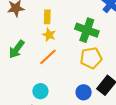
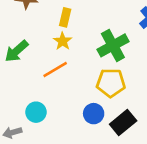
green cross: (87, 30) -> (113, 45), turned 30
blue circle: (84, 92) -> (94, 114), moved

